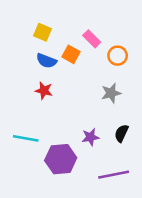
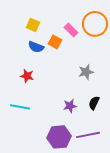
orange circle: (118, 56) -> (95, 24), moved, size x1.6
red star: (44, 91) -> (27, 76), moved
purple hexagon: (61, 159) -> (59, 137), moved

